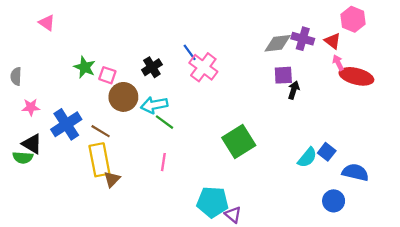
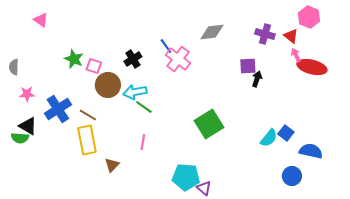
gray diamond: (278, 43) -> (212, 32), moved
brown triangle: (112, 179) -> (112, 165), moved

